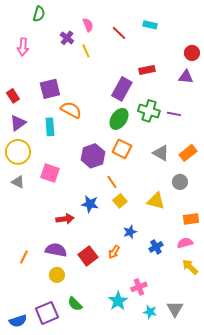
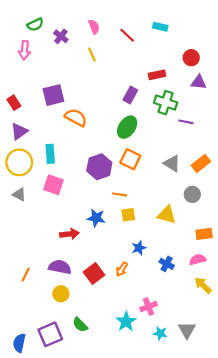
green semicircle: (39, 14) -> (35, 25), moved, turned 49
purple cross: (67, 38) -> (61, 36), moved
red circle: (192, 53) -> (191, 58), moved
purple rectangle: (122, 89) -> (130, 95), size x0.7
green cross: (149, 111) -> (166, 103), moved
cyan rectangle: (50, 127) -> (50, 154), moved
orange line: (112, 182) -> (120, 194), turned -48
yellow square: (120, 201) -> (128, 215), turned 32
blue cross: (156, 247) -> (167, 264), turned -32
blue semicircle: (18, 321) -> (19, 343), turned 120

